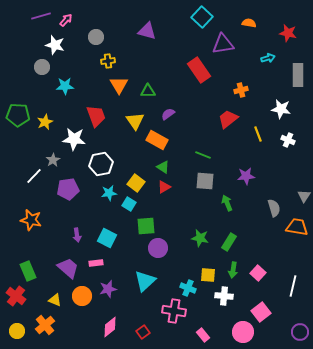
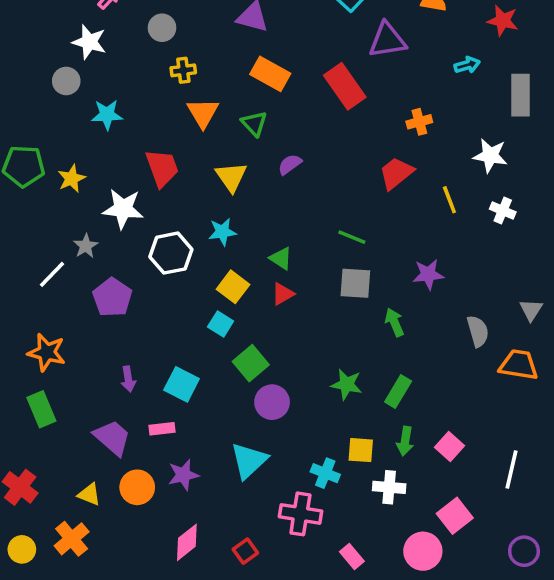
green triangle: (148, 91) -> (254, 124), turned 49
orange rectangle: (157, 140) -> (270, 74), moved
purple pentagon: (68, 189) -> (112, 297), turned -30
cyan star: (109, 193) -> (222, 232), moved
green square: (146, 226) -> (251, 363), turned -36
green rectangle: (28, 271) -> (41, 409), moved

